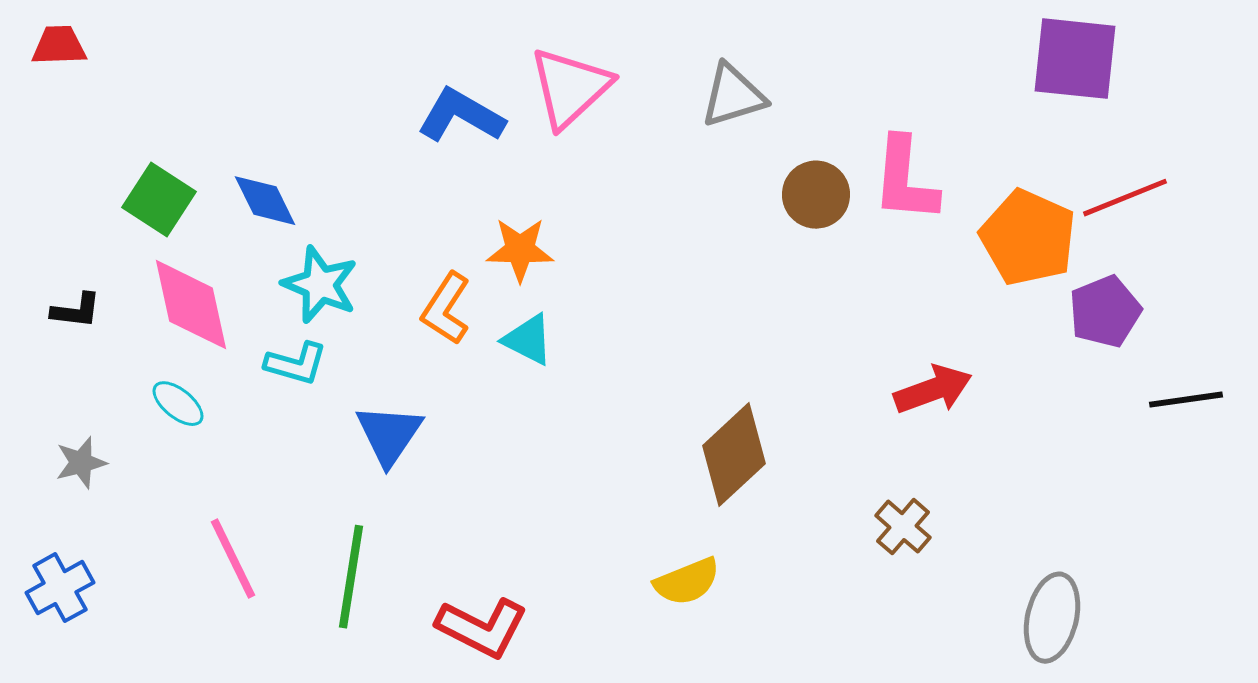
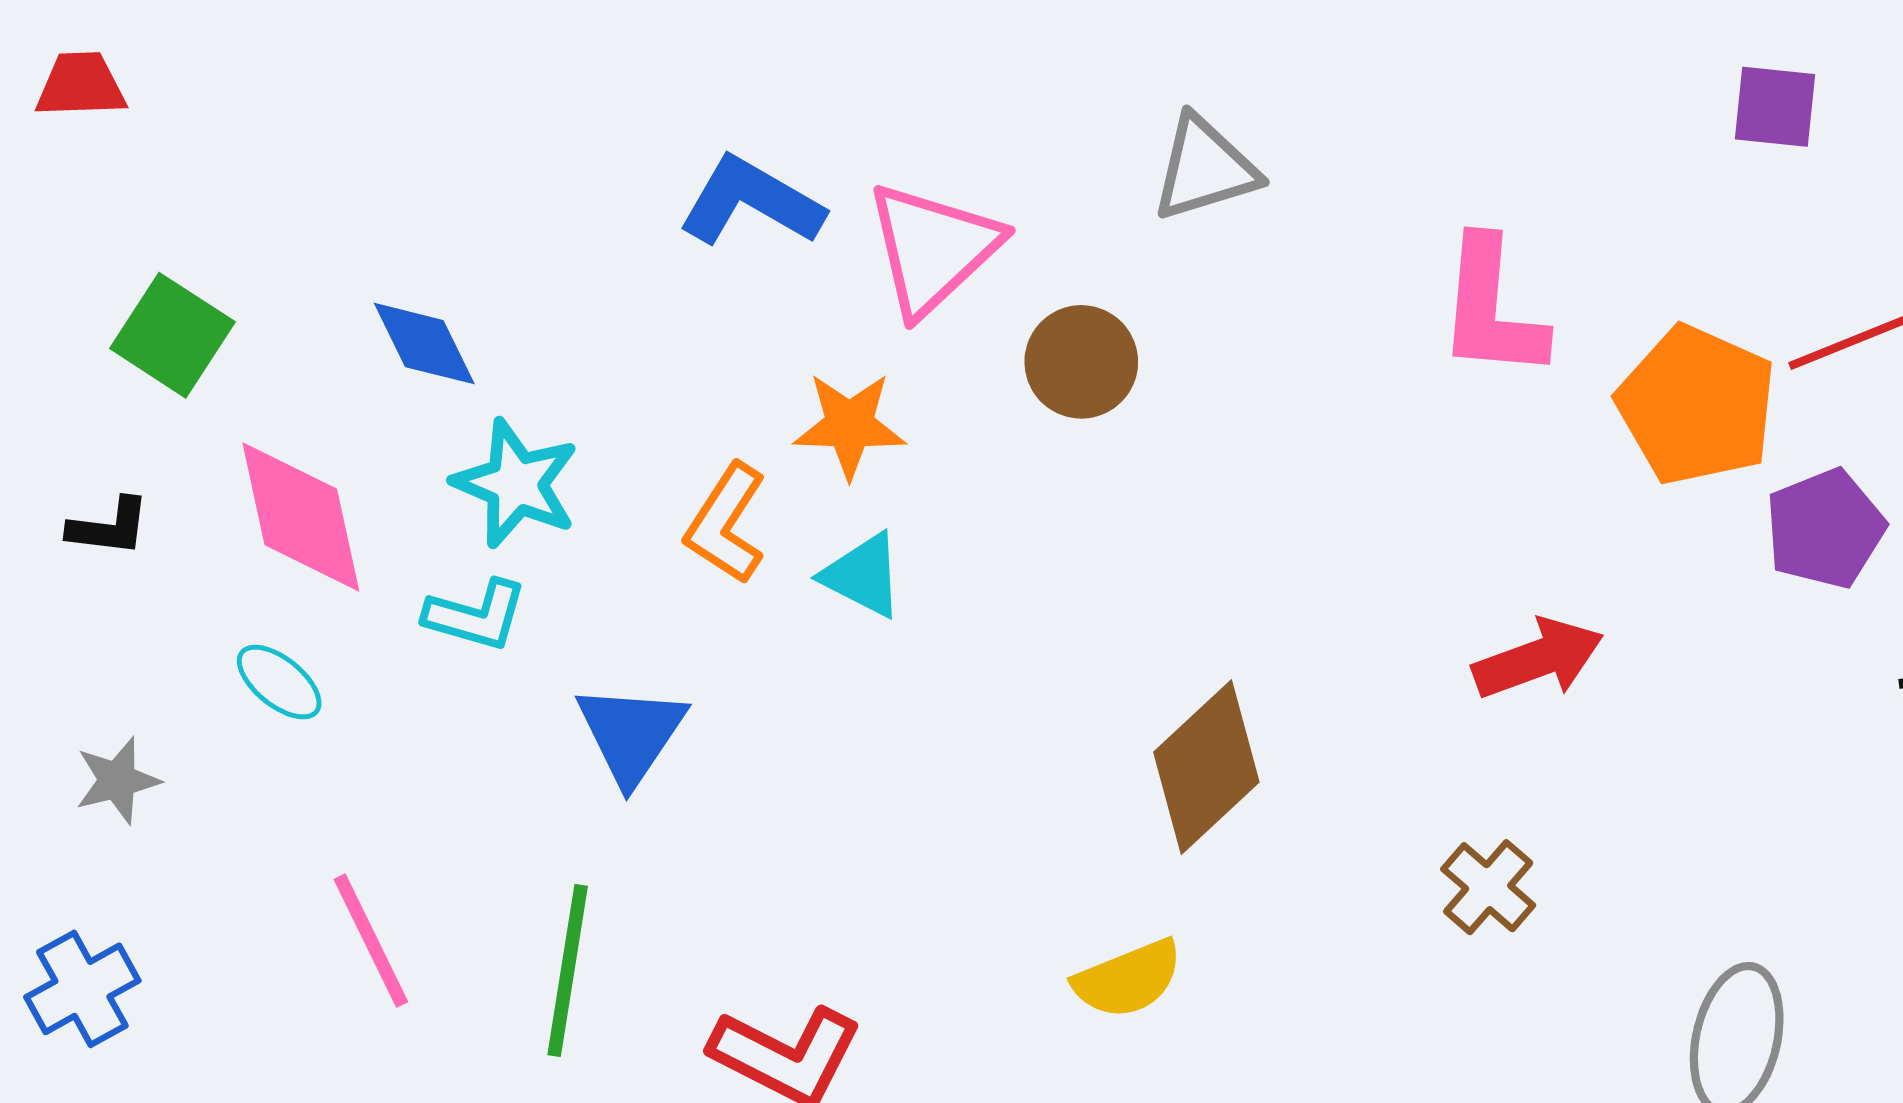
purple square: (1075, 59) -> (1775, 107), size x0.6
pink triangle: (570, 88) -> (933, 248), moved
brown circle: (816, 195) -> (1081, 362), moved
green square: (159, 200) -> (172, 335), moved

